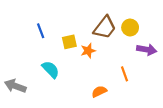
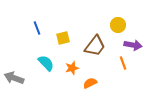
brown trapezoid: (105, 28) -> (95, 46), moved
orange star: (88, 51) -> (72, 68), moved
orange line: (125, 74) -> (123, 63), moved

